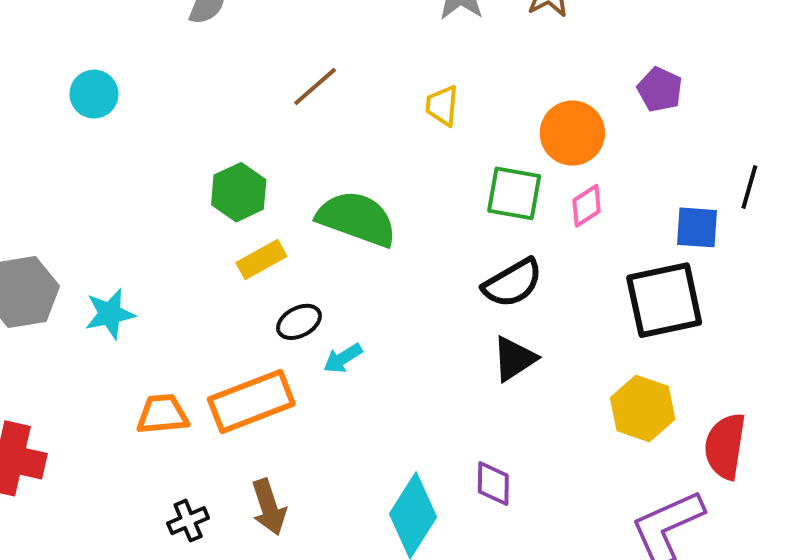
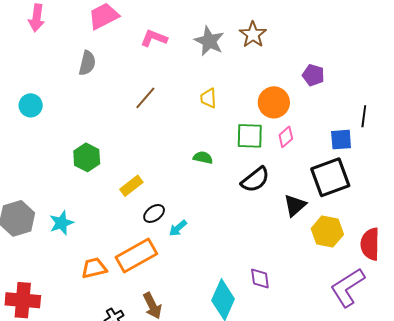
cyan circle: (94, 94) -> (31, 105), moved
green hexagon: (239, 192) -> (87, 157), moved
green semicircle: (357, 219) -> (203, 158), moved, size x0.5
black triangle: (514, 359) -> (295, 205), moved

